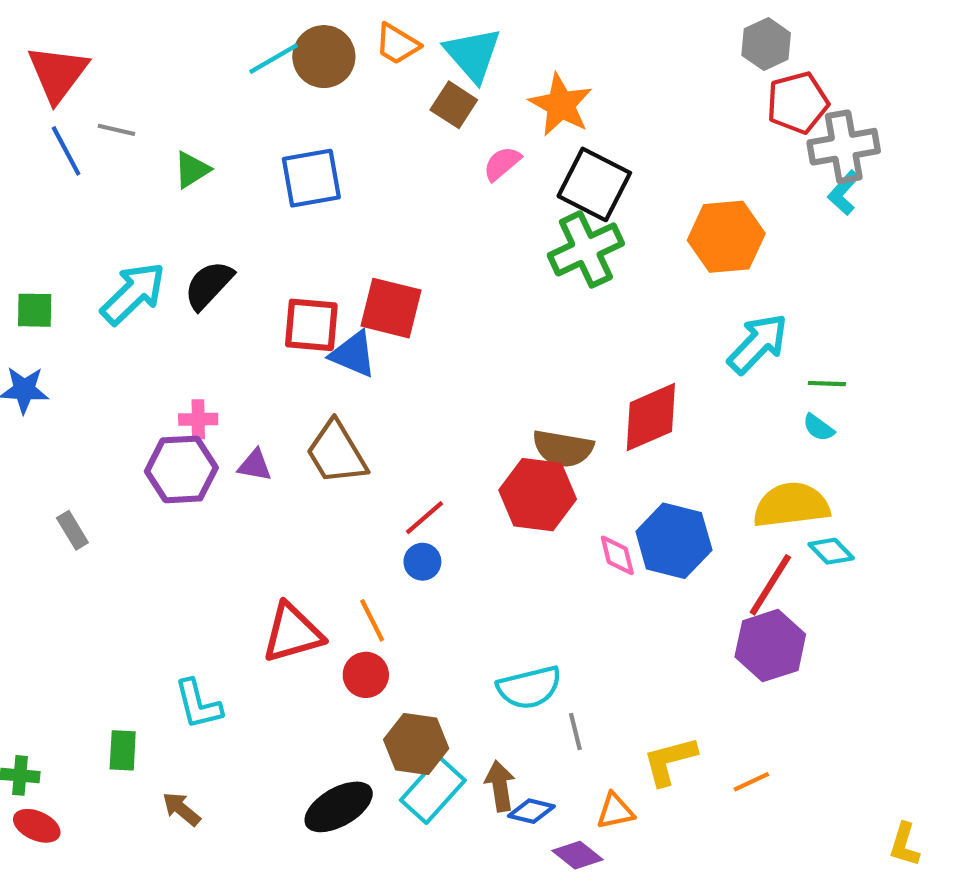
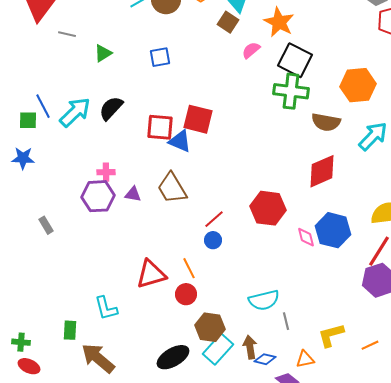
blue line: (66, 151) -> (43, 106), moved
blue square: (311, 178) -> (160, 57), size x0.7
green cross: (586, 249) -> (291, 91), turned 32
brown semicircle: (563, 449) -> (326, 122), moved
brown arrow: (181, 809) -> (98, 358), size x1.8

